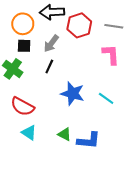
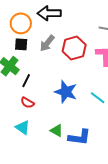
red hexagon: (79, 25) -> (74, 48), moved
black line: (49, 66) -> (26, 81), moved
red semicircle: (22, 106) -> (27, 103), moved, size x0.6

